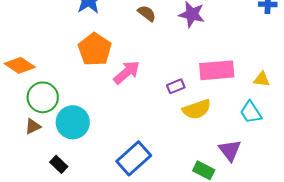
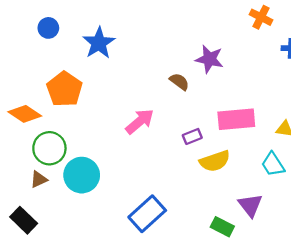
brown semicircle: (147, 13) -> (179, 82), moved
orange pentagon: (95, 49) -> (64, 89), moved
black rectangle: (59, 164) -> (24, 220), moved, size x1.4

